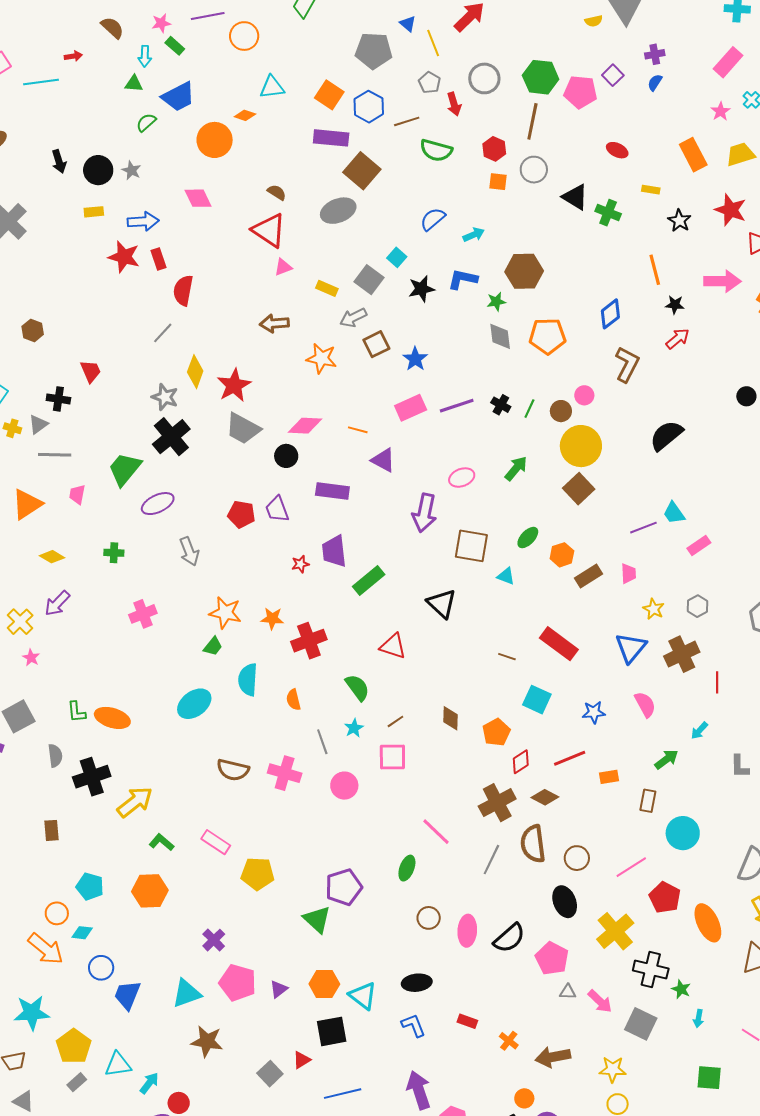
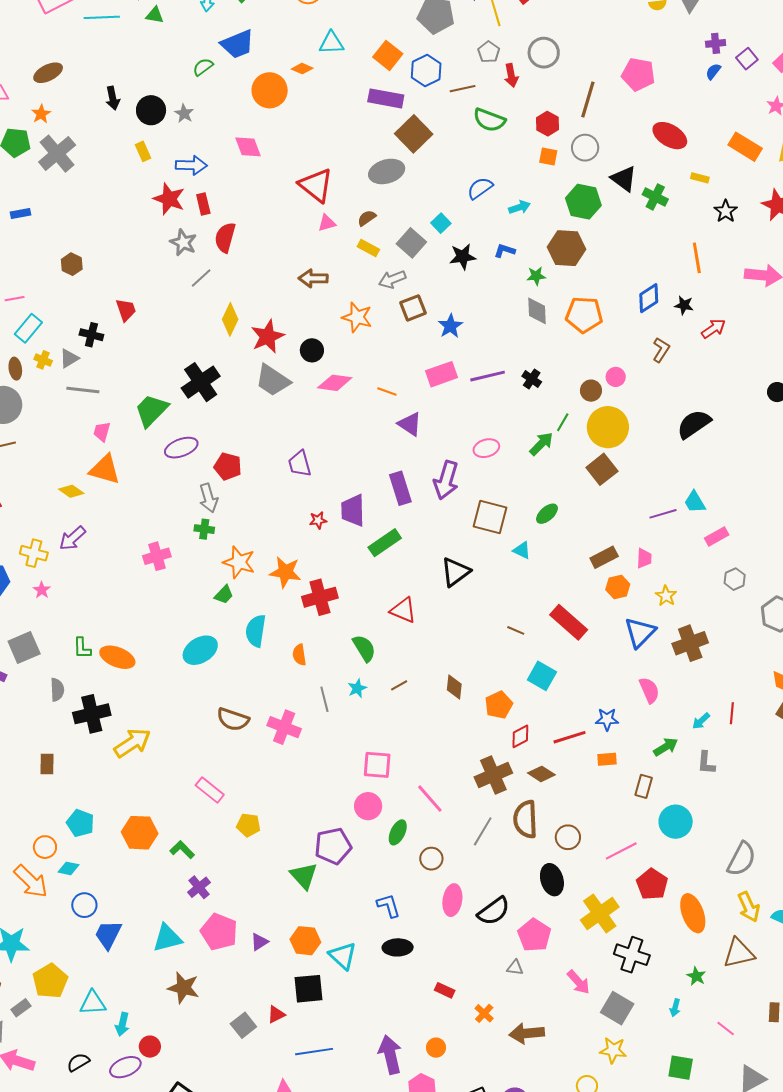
purple square: (613, 75) -> (747, 59), moved
green hexagon: (541, 77) -> (583, 202), moved
green triangle: (134, 84) -> (155, 15), moved
red ellipse: (617, 150) -> (670, 136), size x1.6
orange rectangle: (693, 155) -> (745, 147), turned -36
brown semicircle: (277, 192) -> (367, 218), moved, turned -72
yellow rectangle: (94, 212) -> (143, 151), turned 66
blue L-shape: (463, 279) -> (505, 251), size x0.7
black star: (675, 305) -> (684, 305), moved
brown L-shape: (627, 364) -> (661, 350), size x0.7
gray star: (165, 397) -> (183, 242), moved
green line: (529, 409) -> (563, 422), moved
black circle: (286, 456) -> (312, 350), moved
purple rectangle: (332, 491) -> (400, 488), moved, turned 60
orange triangle: (27, 504) -> (105, 469), moved, turned 44
red pentagon: (241, 514) -> (228, 466), moved
green cross: (114, 553) -> (204, 529), moved
orange hexagon: (562, 555) -> (618, 587), moved
black triangle: (442, 604) -> (455, 572), turned 36
gray hexagon: (698, 606) -> (735, 579), moved
orange star: (272, 619) -> (285, 572), size x1.4
yellow cross: (20, 622) -> (34, 553), turned -36
red line: (717, 682) -> (732, 713), moved
blue star: (594, 712) -> (607, 719), moved
pink square: (392, 757) -> (377, 765), moved
gray L-shape: (740, 766) -> (706, 763), moved
pink circle: (344, 786) -> (368, 806), moved
green L-shape: (161, 842) -> (182, 850), moved
yellow pentagon: (258, 874) -> (249, 825), size x0.7
brown circle: (429, 918) -> (431, 859), moved
green star: (681, 989) -> (696, 976), moved
gray triangle: (568, 992) -> (515, 968), moved
blue L-shape: (413, 1025) -> (389, 906), moved
yellow star: (613, 1069) -> (613, 1050), moved
gray rectangle: (77, 1082) -> (21, 1008), moved
cyan arrow: (149, 1083) -> (122, 1024), turned 150
orange circle: (524, 1098) -> (436, 1048), moved

